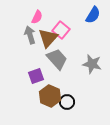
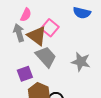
blue semicircle: (93, 15) -> (82, 13), turned 72
brown triangle: (48, 38) -> (37, 36), turned -35

